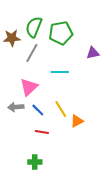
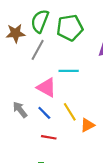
pink triangle: (29, 87) -> (46, 87), moved, turned -48
gray arrow: (16, 107) -> (20, 110), turned 56

